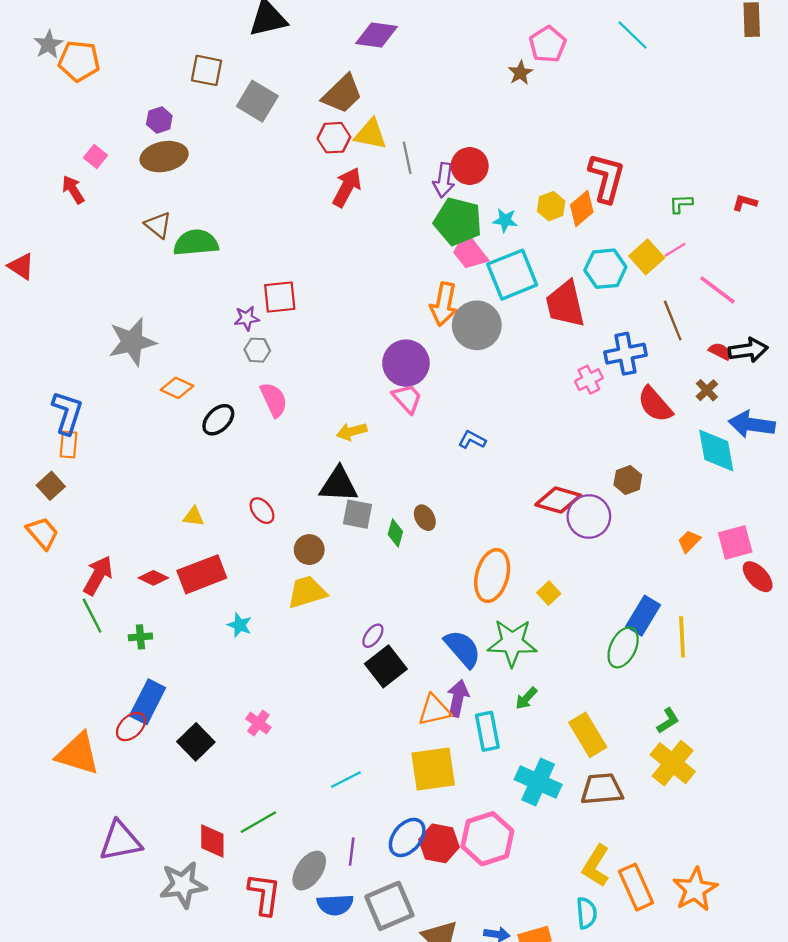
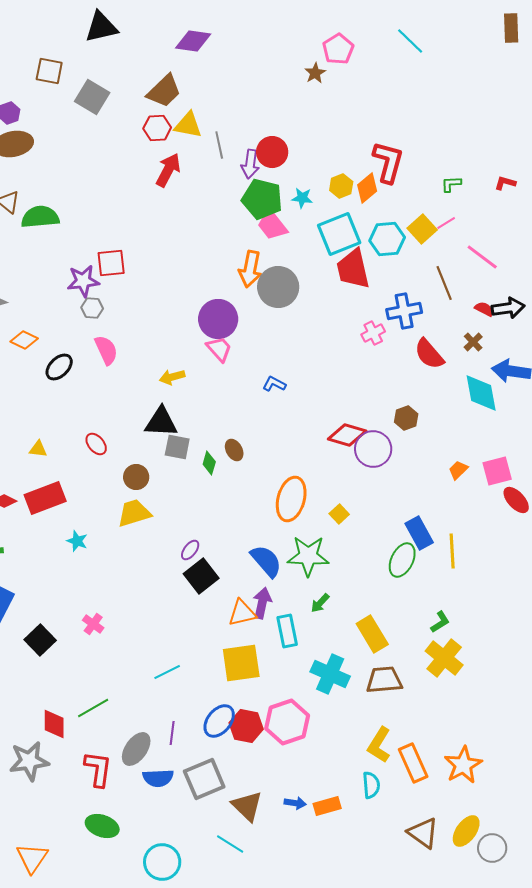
cyan square: (512, 275) -> (339, 234), moved
purple star: (247, 318) -> (83, 281), size x1.5
blue rectangle: (643, 616) -> (419, 533), turned -60

